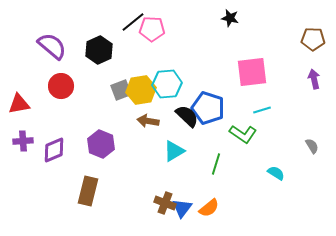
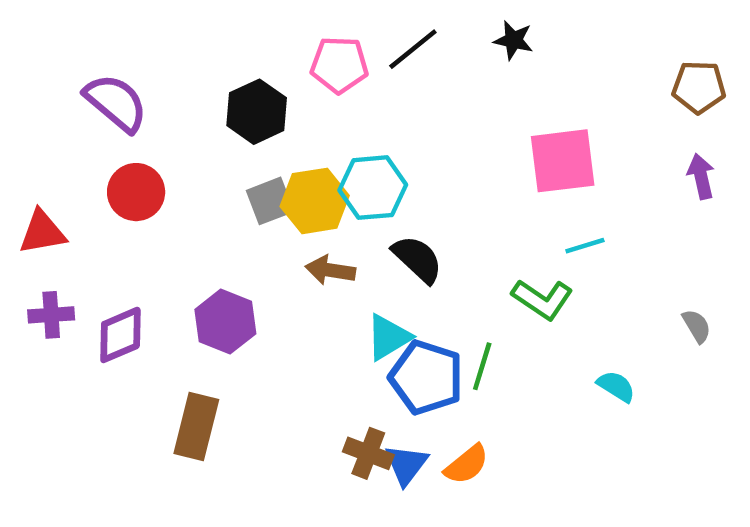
black line: (133, 22) -> (413, 49), moved
black hexagon: (99, 50) -> (257, 112), moved
blue pentagon: (208, 108) -> (426, 377), moved

